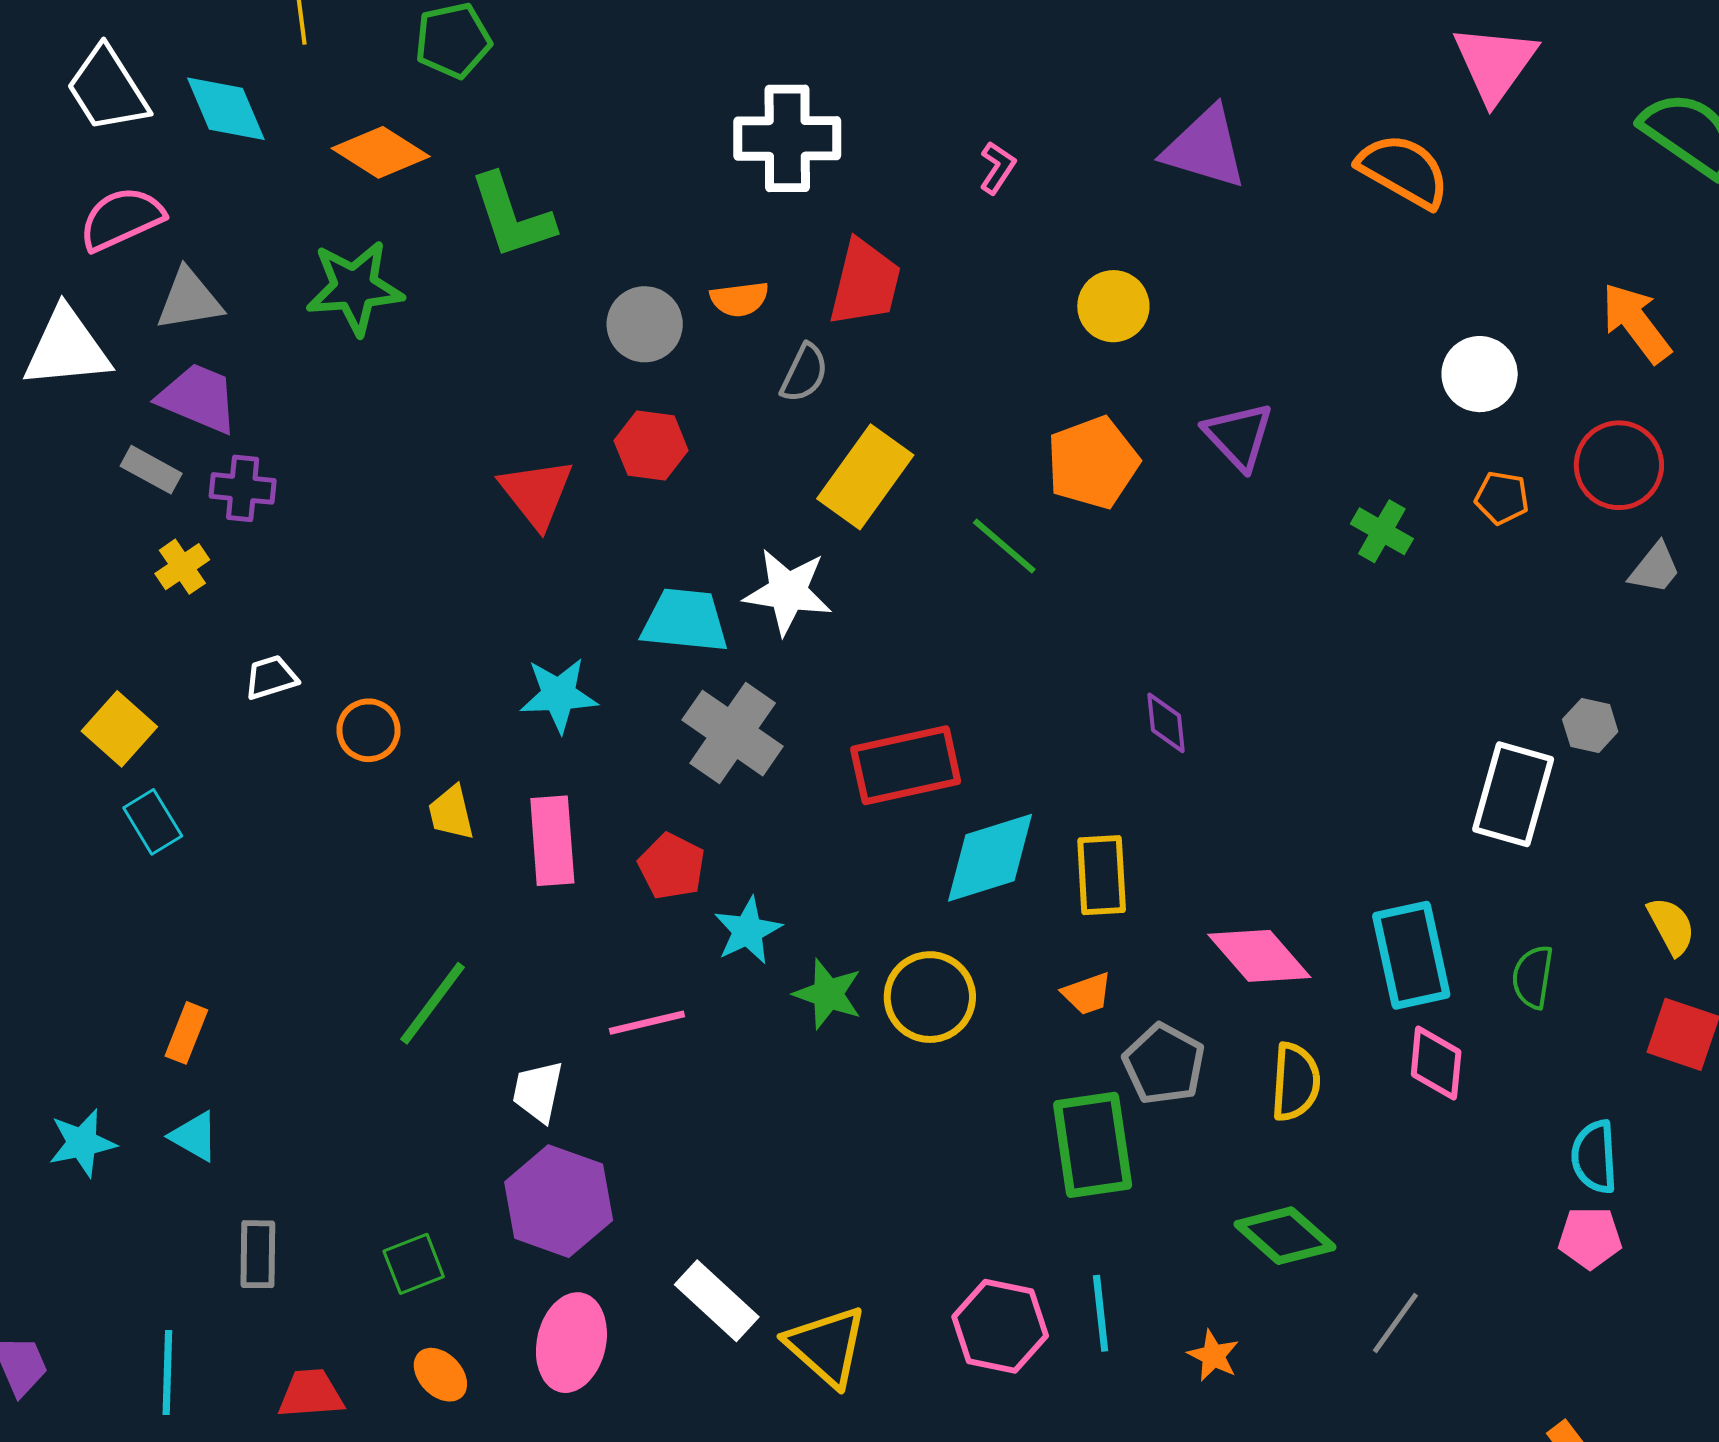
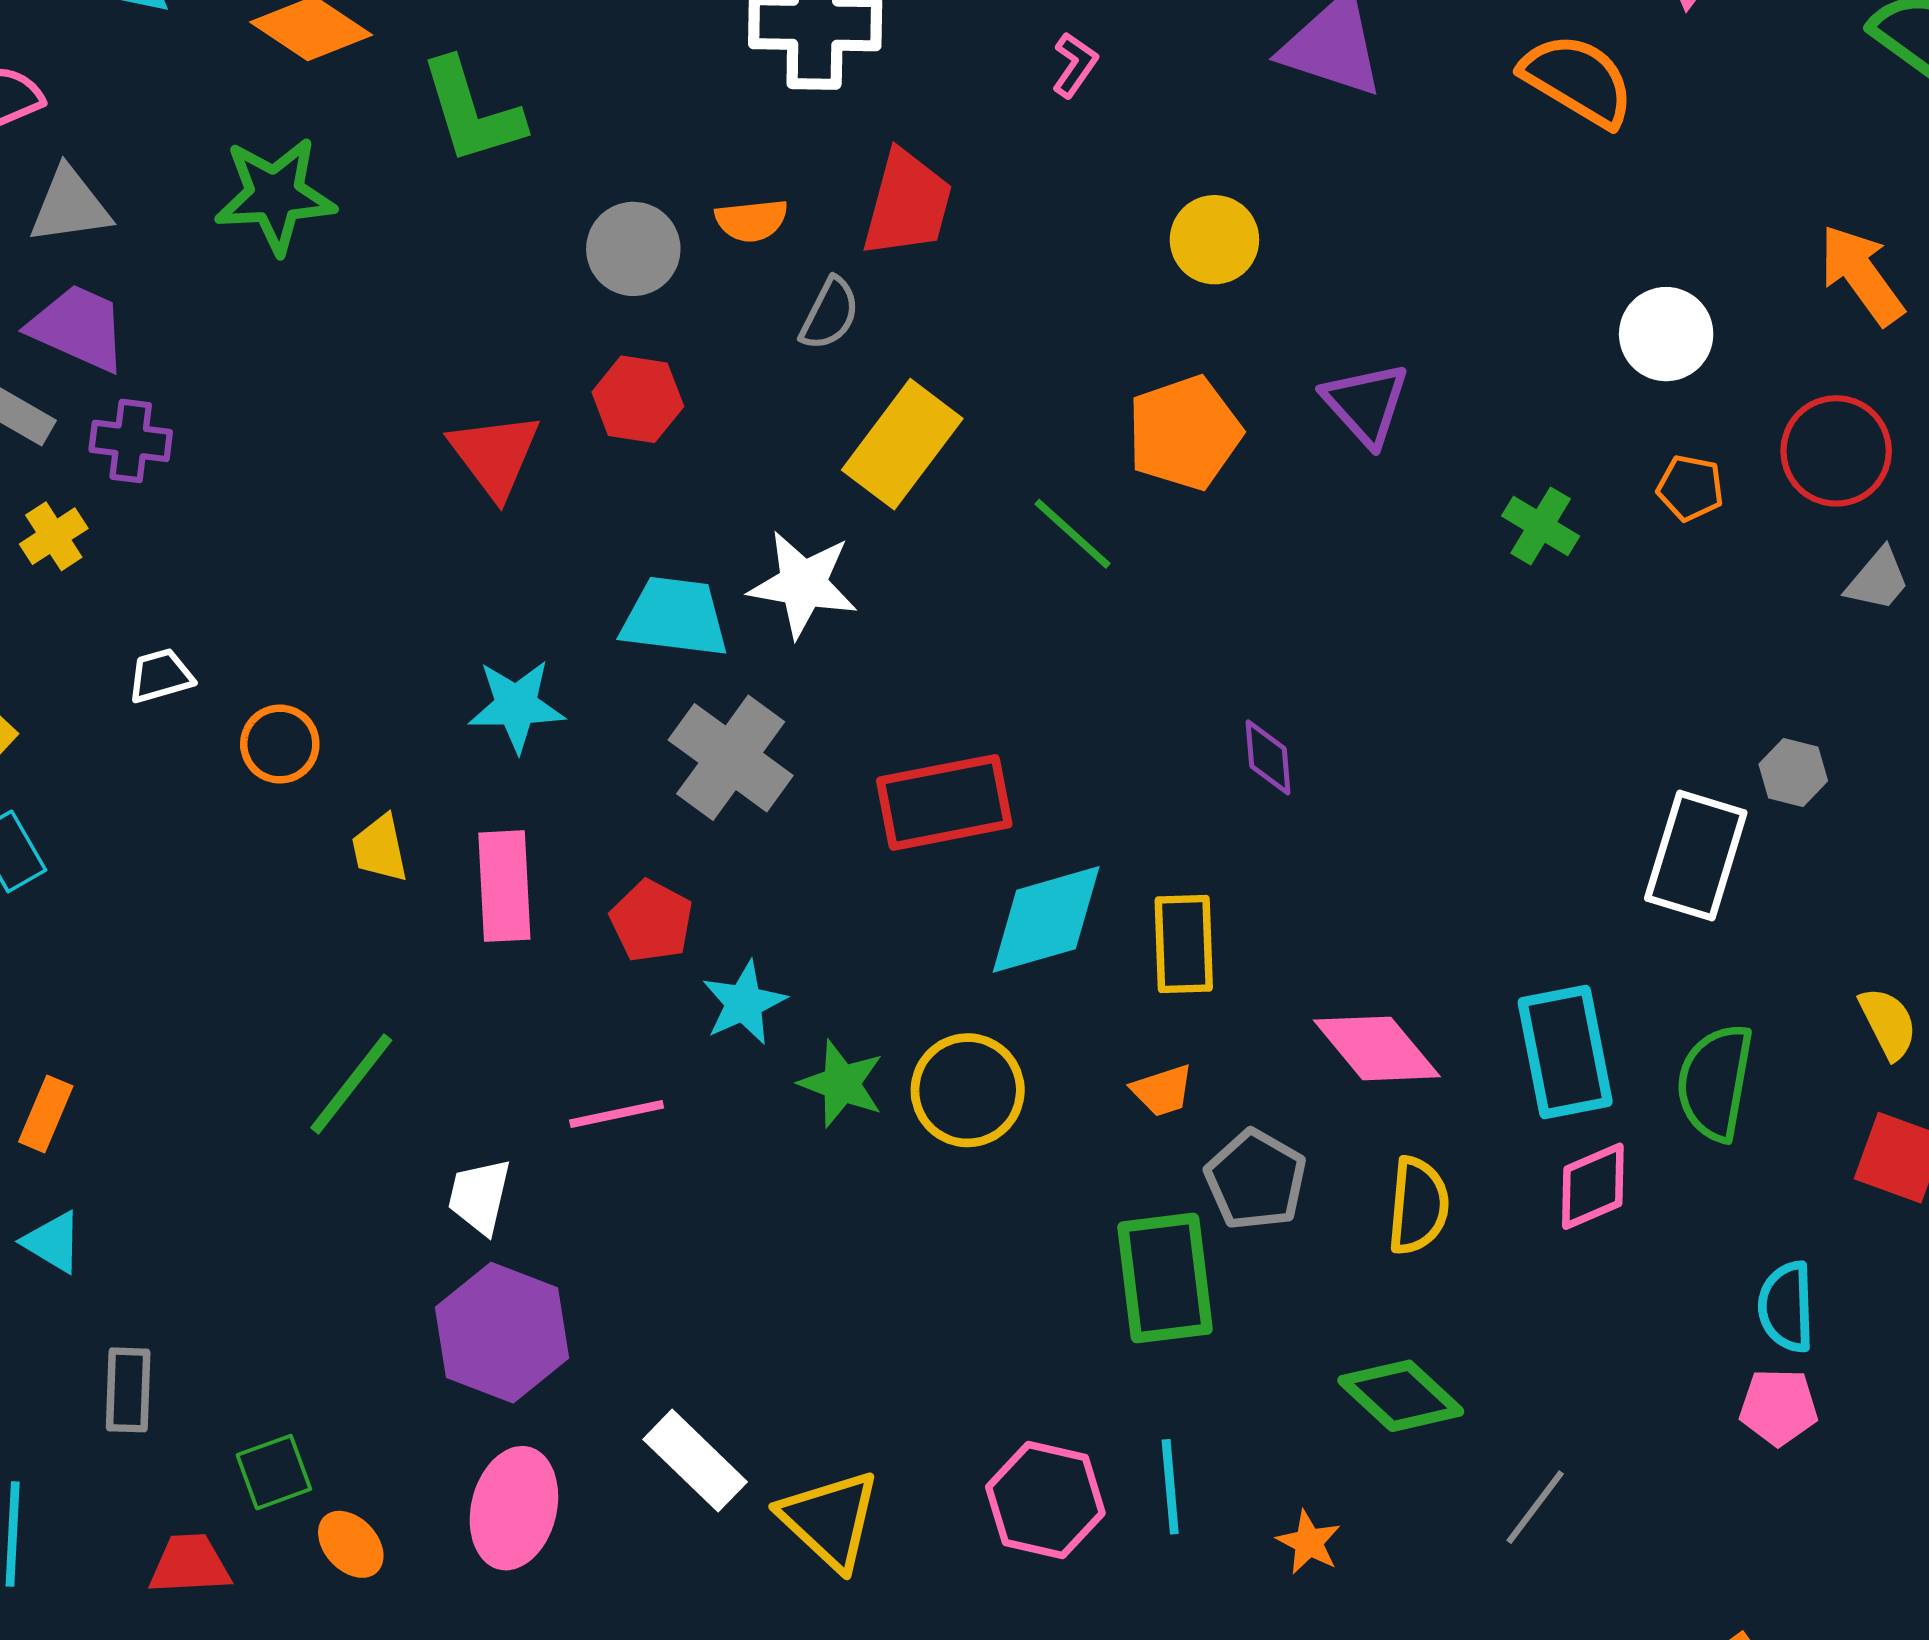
green semicircle: (1533, 977) -> (1715, 1082), size x1.5
pink diamond: (1436, 1063) -> (1593, 1186), turned 60
green square: (414, 1264) -> (274, 1472), moved

